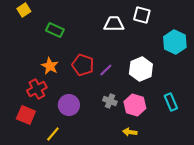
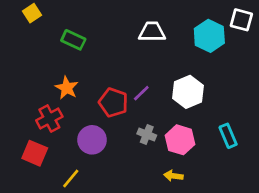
white square: (142, 15) -> (241, 20), moved
cyan hexagon: (175, 42) -> (209, 36), moved
red pentagon: (83, 65) -> (113, 103), moved

